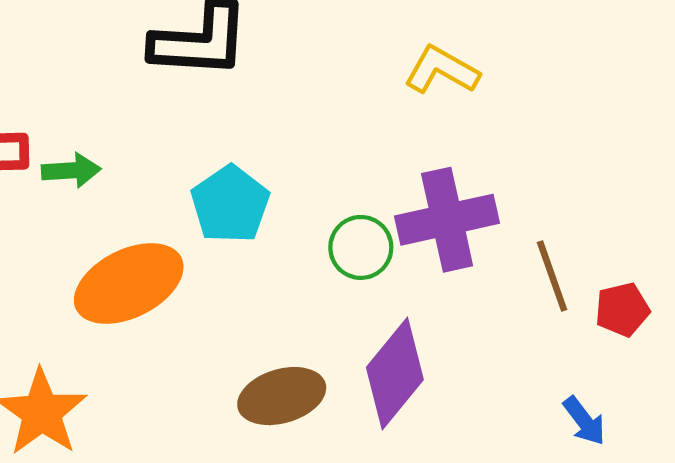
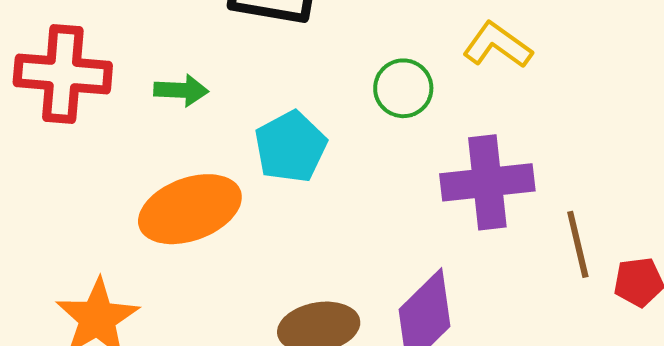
green arrow: (71, 170) -> (181, 90), moved
green circle: (361, 247) -> (403, 88), moved

